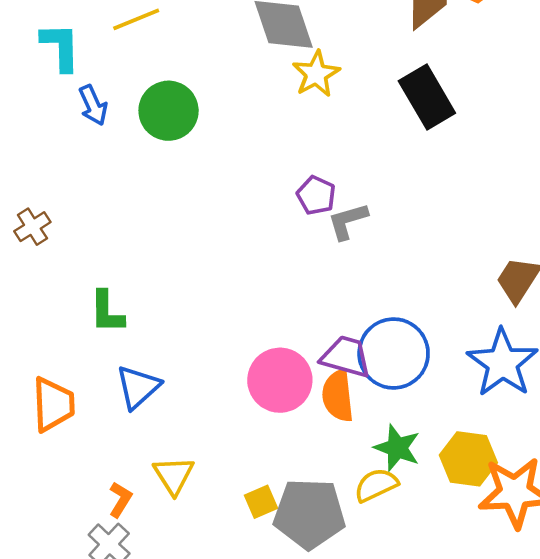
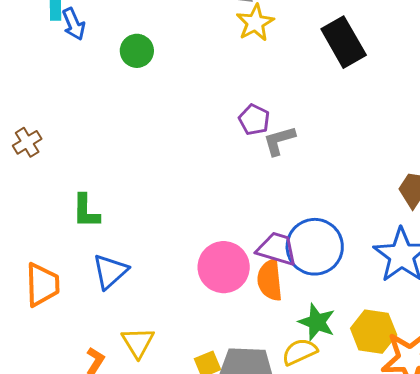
blue arrow: (93, 105) -> (74, 24), moved
green circle: (169, 111) -> (137, 51), size x0.7

